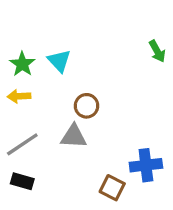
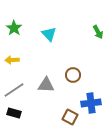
cyan triangle: (59, 61) -> (49, 34), moved
green star: (22, 64) -> (14, 28), moved
brown circle: (86, 106) -> (73, 75), moved

